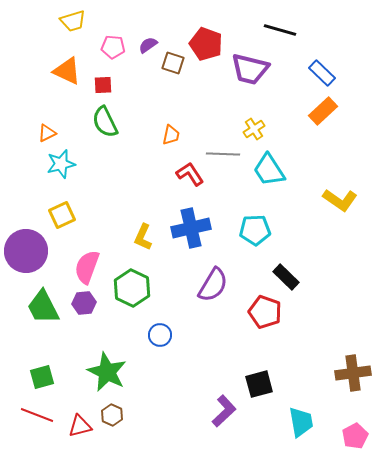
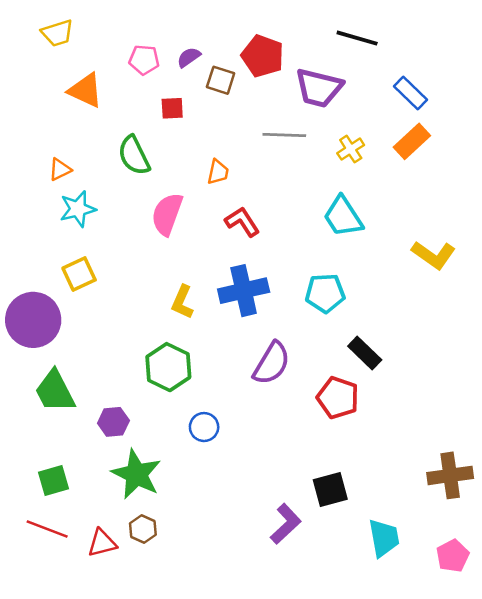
yellow trapezoid: (73, 21) -> (57, 33), moved
red square: (103, 85) -> (172, 108), moved
yellow cross: (254, 129) -> (351, 149), moved
gray line: (223, 154) -> (284, 135), moved
pink semicircle: (87, 267) -> (167, 214), moved
purple hexagon: (84, 303) -> (113, 422), moved

